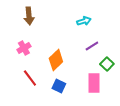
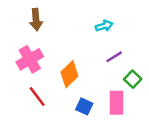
pink cross: (24, 48) -> (30, 59), size x1.5
blue square: (59, 86) -> (84, 106), moved

